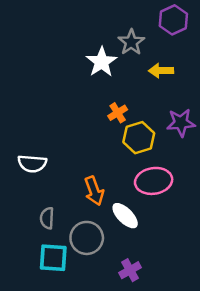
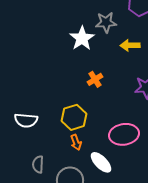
gray star: (131, 42) -> (106, 22), turned 30
yellow hexagon: (139, 138) -> (74, 117), moved
orange arrow: (94, 191) -> (76, 142), size x0.7

